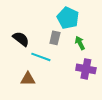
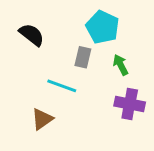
black semicircle: (21, 39) -> (32, 35), moved
brown triangle: (28, 79) -> (42, 119), turned -35

